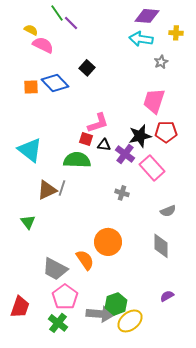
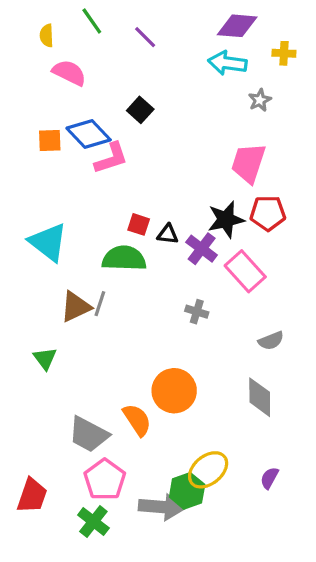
purple line: (71, 23) -> (145, 37), moved
yellow semicircle: (31, 30) -> (47, 36), moved, turned -120
pink L-shape: (98, 123) -> (111, 158), moved
purple semicircle: (167, 296) -> (269, 478), turned -32
yellow ellipse: (130, 321) -> (208, 470), moved

